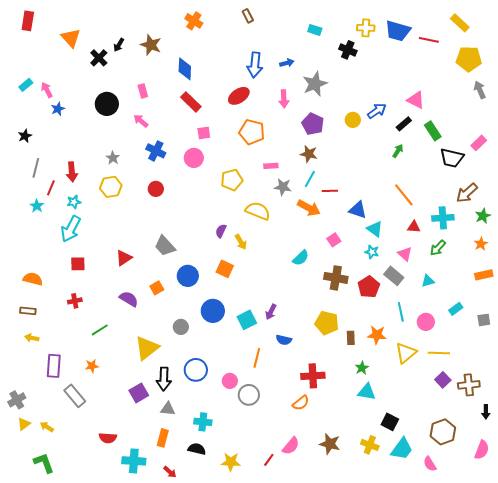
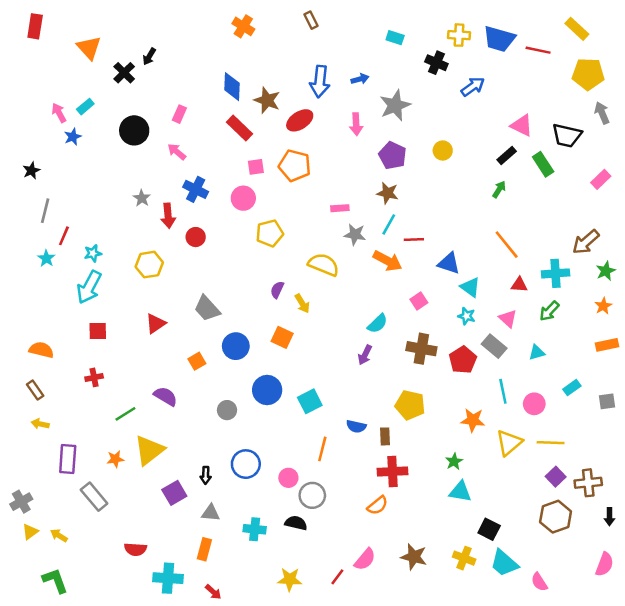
brown star: (151, 45) -> (267, 100), moved
cyan rectangle: (26, 85) -> (85, 107), moved
pink rectangle: (143, 91) -> (179, 114), turned 40
blue arrow: (377, 111) -> (473, 87), moved
orange pentagon: (252, 132) -> (295, 166), moved
black trapezoid: (452, 158) -> (567, 135), moved
red arrow: (72, 172) -> (168, 216), moved
yellow pentagon: (232, 180) -> (270, 233), moved
yellow hexagon: (111, 187) -> (149, 265), moved
purple semicircle: (129, 299) -> (166, 396), moved
brown rectangle: (28, 311) -> (35, 390), turned 49
purple arrow: (271, 312) -> (365, 355), moved
brown rectangle: (351, 338) -> (385, 436), moved
yellow triangle: (147, 348) -> (149, 450), moved
black arrow: (164, 379) -> (206, 475), size x0.6
brown hexagon: (443, 432) -> (556, 517), moved
black semicircle: (197, 449) -> (296, 523), moved
cyan trapezoid: (402, 449) -> (504, 563), turned 95

